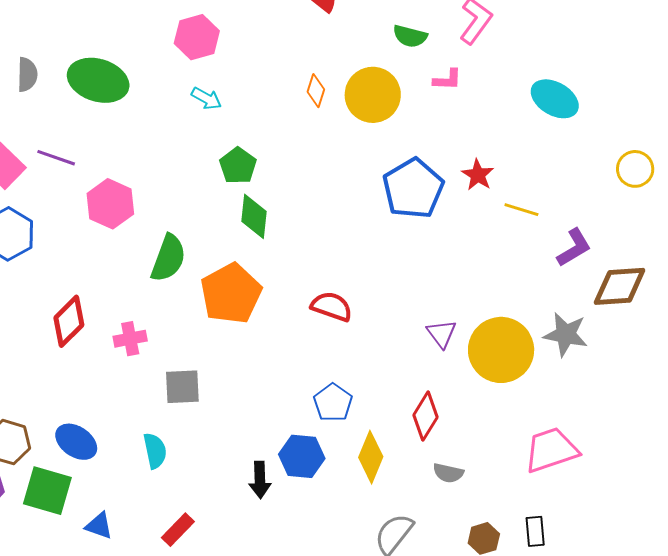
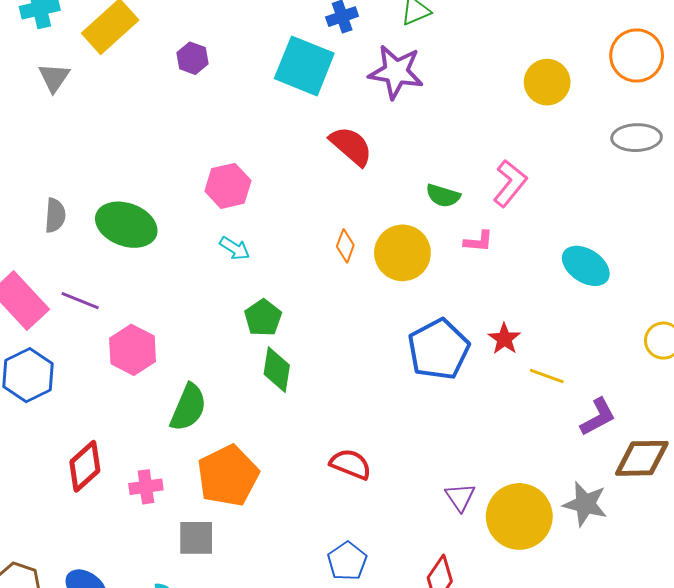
orange pentagon: (231, 294) -> (228, 476), moved

